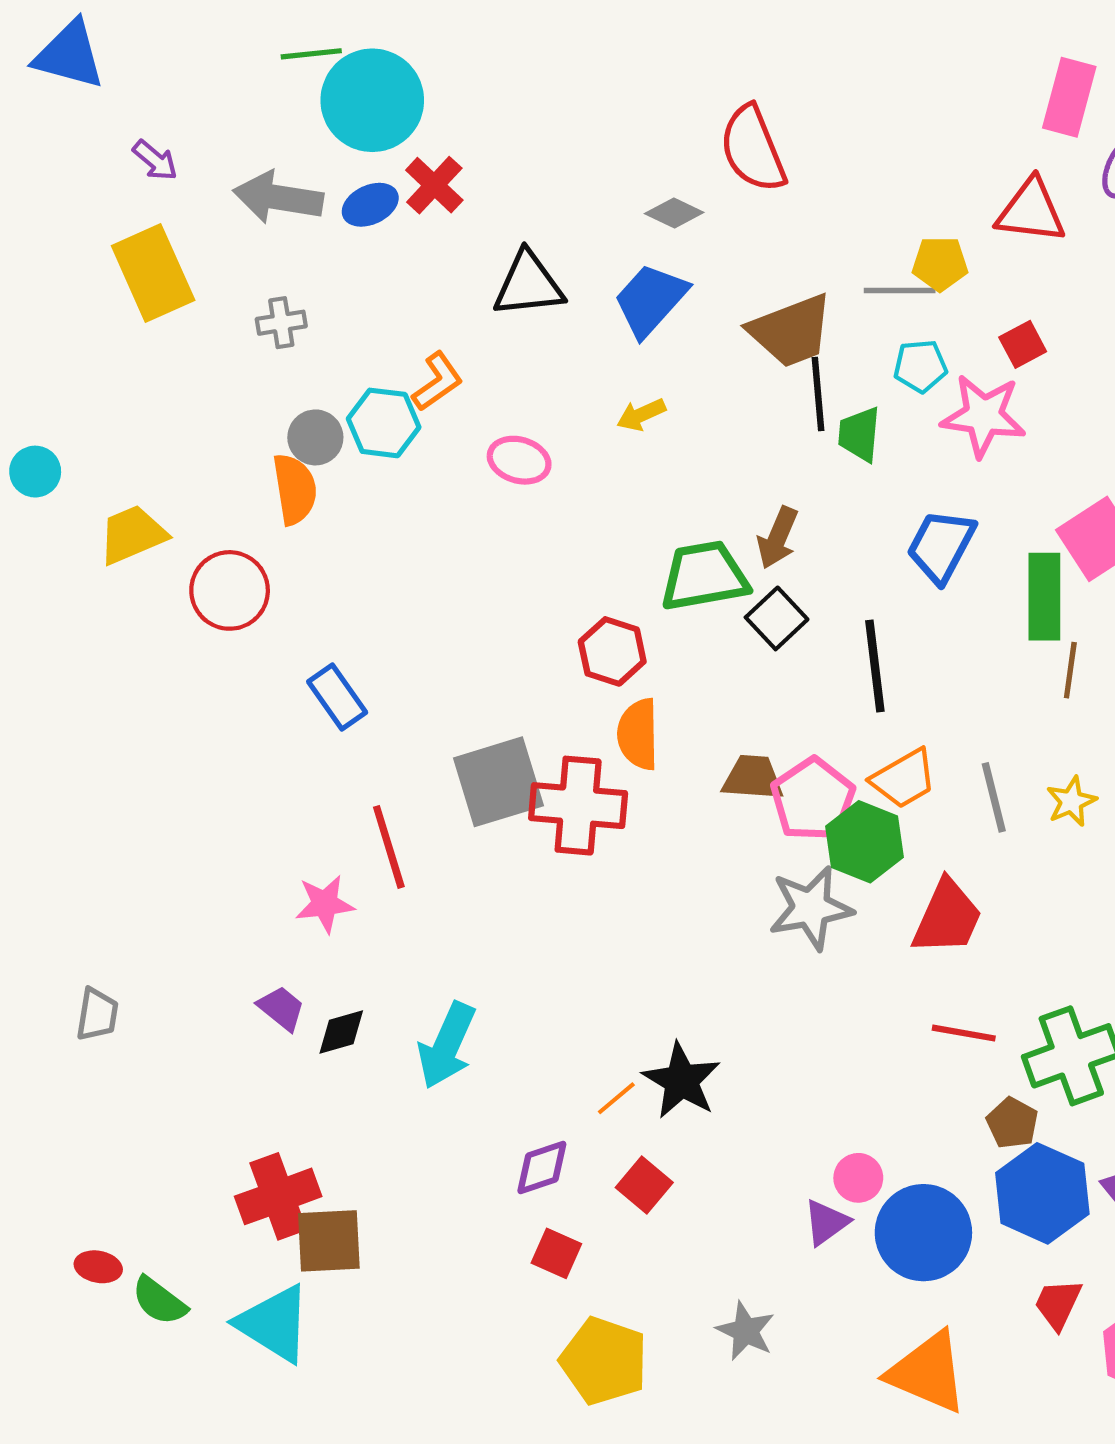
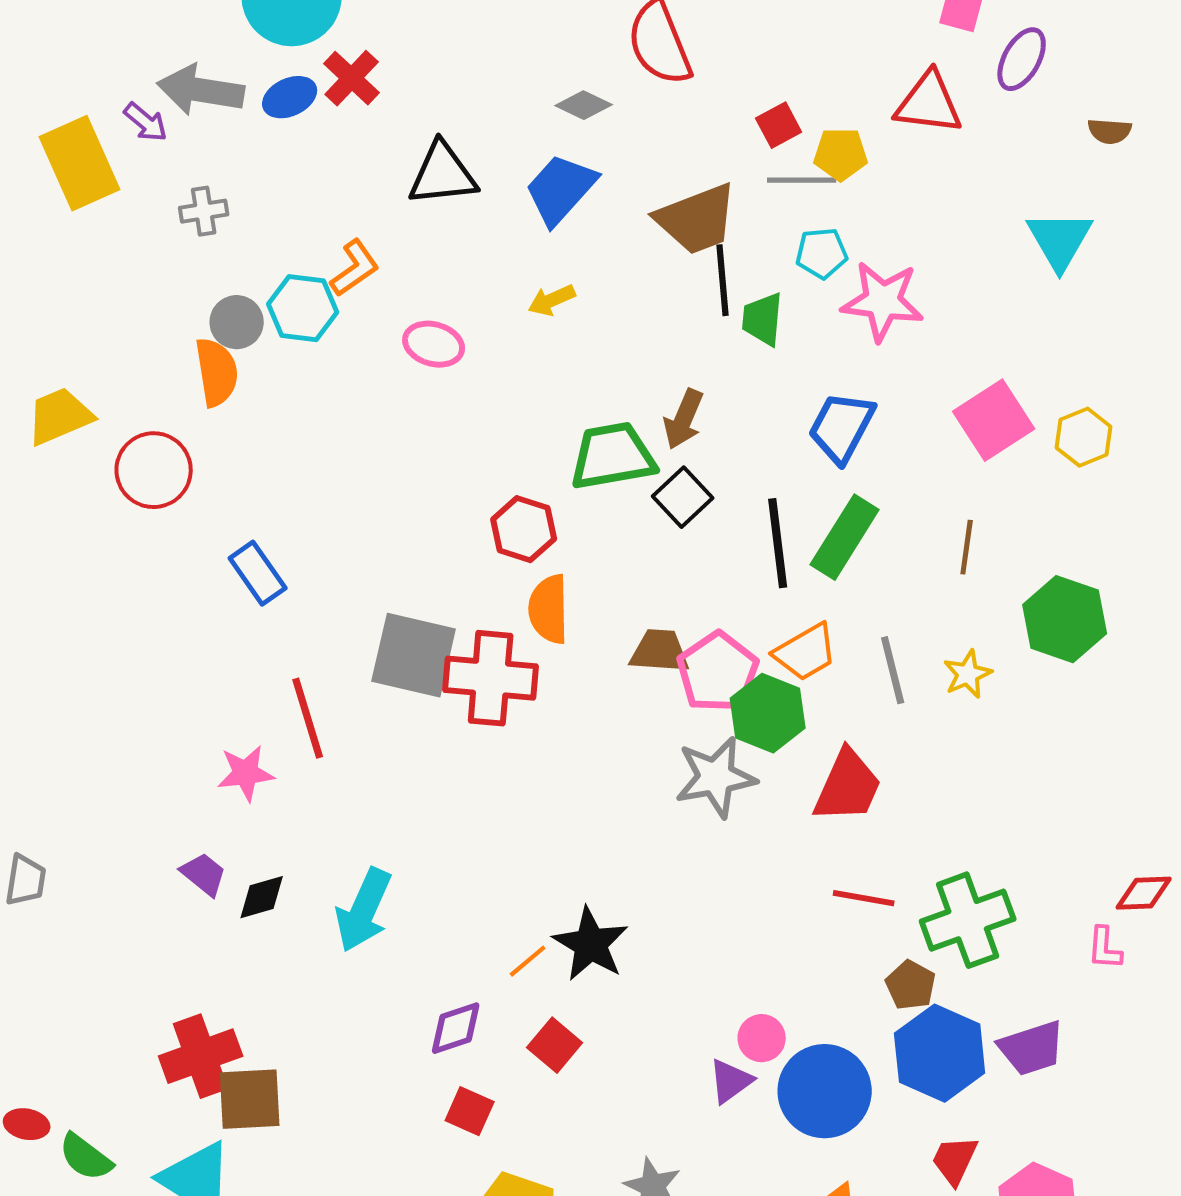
purple arrow: (155, 160) -> (146, 122), moved
red square: (1023, 344) -> (779, 125), moved
green rectangle: (1044, 597) -> (845, 537), moved, turned 32
gray square: (498, 782) -> (414, 655), turned 30

